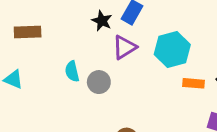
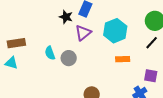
brown rectangle: (28, 32) -> (16, 43), moved
orange rectangle: (194, 83) -> (123, 59), moved

